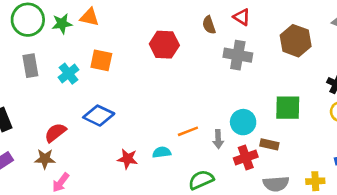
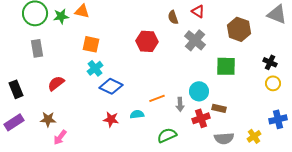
red hexagon: (164, 45) -> (147, 41), moved
gray cross: (238, 55) -> (195, 40), turned 30
cyan cross: (68, 74) -> (95, 68), moved
green square: (288, 108) -> (226, 66), moved
blue diamond: (99, 116) -> (111, 86), moved
red semicircle: (55, 133) -> (56, 83), moved
yellow cross: (315, 181) -> (254, 136), turned -32

